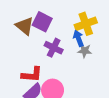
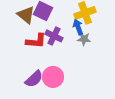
red L-shape: (32, 75) -> (36, 41), moved

